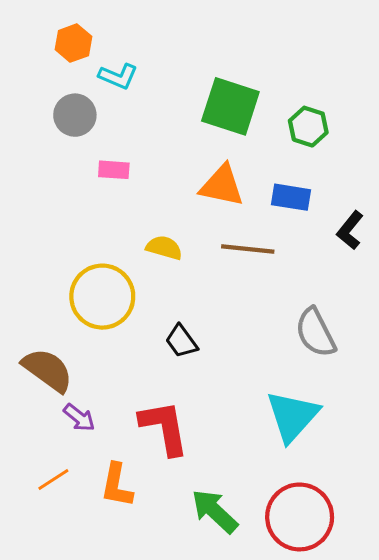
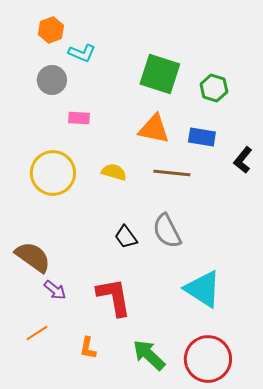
yellow circle: (102, 297) -> (53, 173), moved
gray semicircle: (315, 333) -> (167, 231), moved
cyan triangle: (292, 416) -> (203, 289), turned -39
orange L-shape: (117, 485) -> (88, 348), moved, size x0.7

